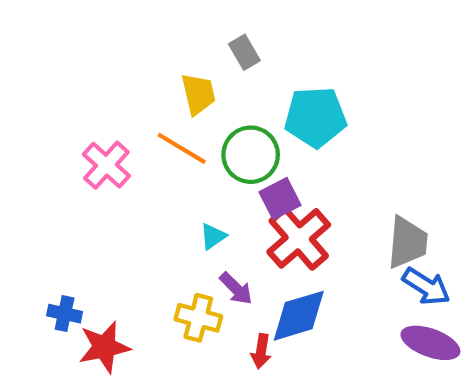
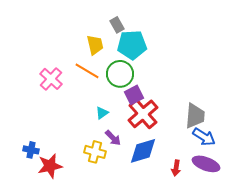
cyan pentagon: (315, 117) -> (132, 45), moved
red arrow: (261, 351) -> (176, 168), moved

